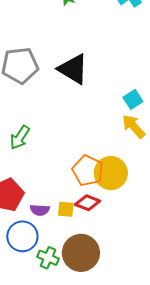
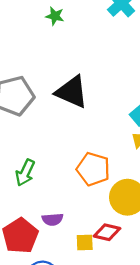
orange pentagon: (88, 171) -> (93, 169), moved
purple semicircle: (40, 210) -> (52, 219), moved

